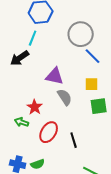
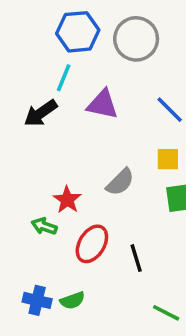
gray circle: (81, 34) -> (136, 39), moved
purple triangle: (55, 76) -> (103, 104), moved
gray semicircle: (65, 97) -> (120, 182), turned 78

